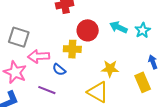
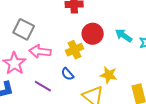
yellow cross: (72, 49) -> (75, 50), turned -36
blue semicircle: (59, 70) -> (67, 74), moved

